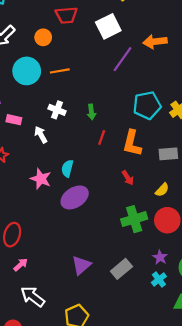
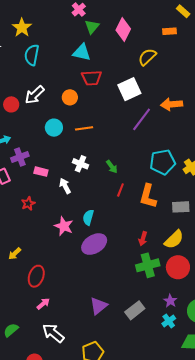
cyan circle: (27, 71) -> (54, 128), size x0.7
green arrow: (91, 112) -> (112, 167), turned -32
red arrow: (128, 178) -> (143, 239), moved, turned 48
yellow semicircle: (162, 190) -> (174, 239), size x1.5

